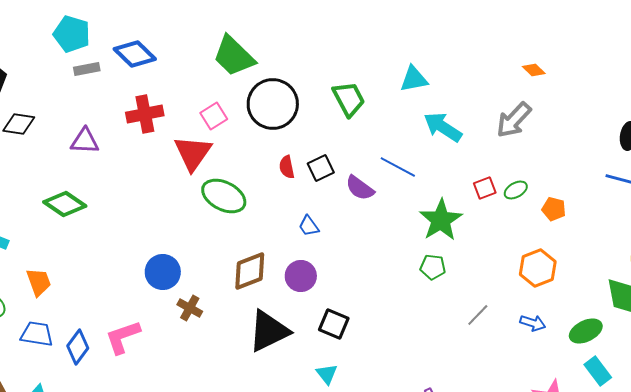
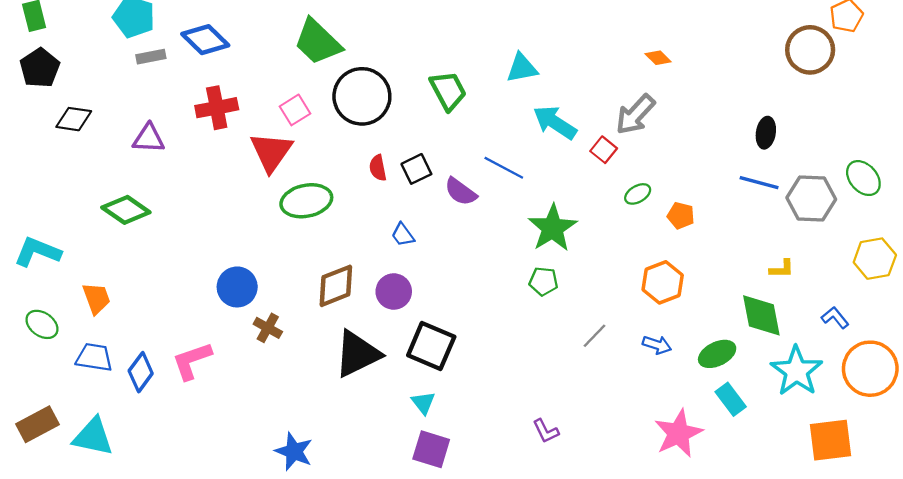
red square: (485, 188) -> (604, 150), moved, turned -30
green ellipse: (224, 196) -> (306, 201), turned -39
black square: (334, 324) -> (431, 346), size x1.4

